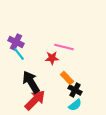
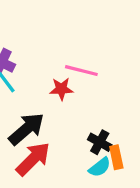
orange rectangle: (67, 78) -> (116, 157), moved, turned 32
black arrow: (31, 82) -> (26, 129), turned 80

